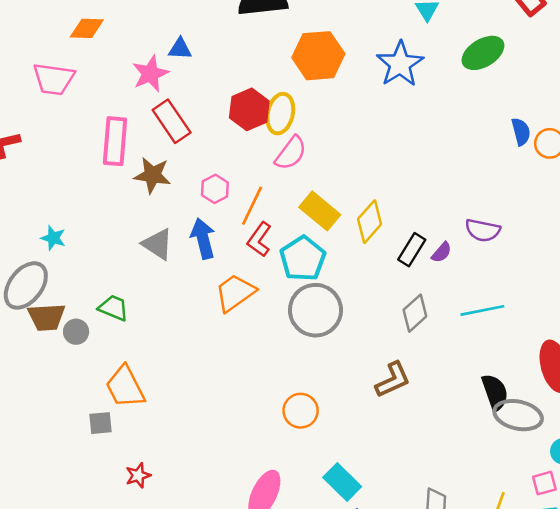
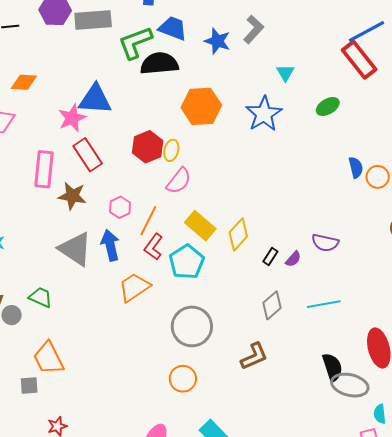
blue triangle: (180, 49) -> (95, 99), size x1.8
green ellipse: (483, 53) -> (328, 107), size x0.7
yellow ellipse: (280, 114) -> (171, 150), size x0.7
gray triangle: (158, 244) -> (75, 249), size x1.4
black rectangle: (412, 250) -> (270, 257), size x0.7
gray circle: (315, 310) -> (192, 326), moved

